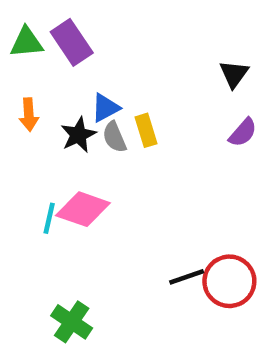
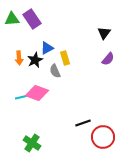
orange arrow: (29, 115) -> (19, 58), moved
gray semicircle: (114, 137) -> (55, 71), moved
cyan line: (49, 218) -> (22, 97), turned 64
red circle: (229, 281) -> (103, 137), moved

